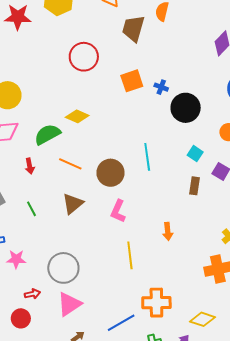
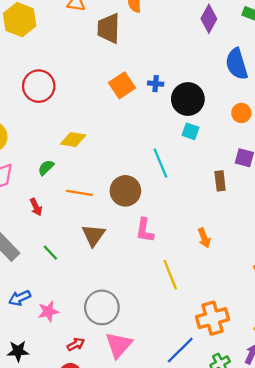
red circle: (84, 57) -> (39, 86), moved
green semicircle: (47, 134) -> (46, 168), size x0.6
cyan square: (195, 154) -> (191, 131), moved

